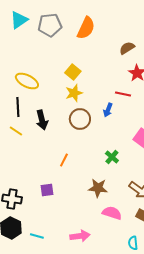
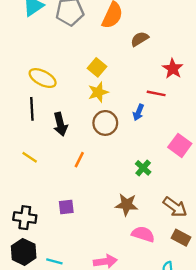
brown semicircle: (127, 48) -> (140, 39), moved
yellow line: (16, 131) -> (30, 157), moved
orange line: (64, 160) -> (79, 160), moved

